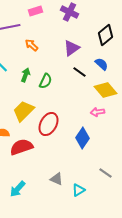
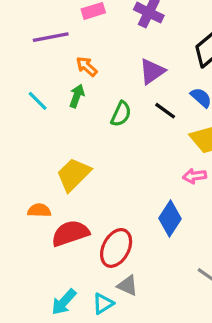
green arrow: (26, 75) -> (77, 96), moved
green semicircle: (46, 81) -> (121, 114), moved
red ellipse: (48, 124) -> (116, 248), moved
cyan triangle: (78, 190) -> (103, 304), moved

